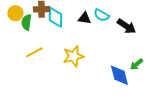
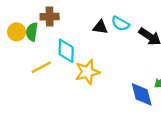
yellow circle: (15, 13) -> (17, 32), moved
cyan diamond: (55, 17) -> (66, 51), moved

